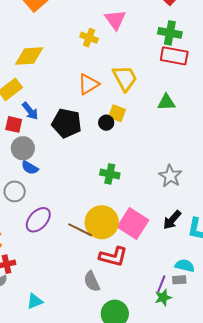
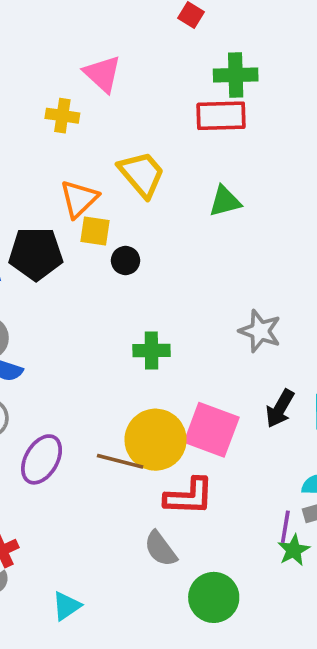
green cross: (170, 33) -> (236, 75), moved
yellow square: (117, 113) -> (95, 231), moved
black pentagon: (67, 123) -> (36, 254), moved

